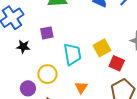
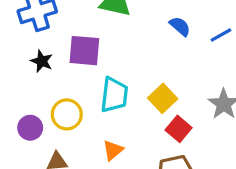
purple square: (47, 33) -> (84, 51), size x1.5
yellow square: (102, 48) -> (163, 98), turned -30

